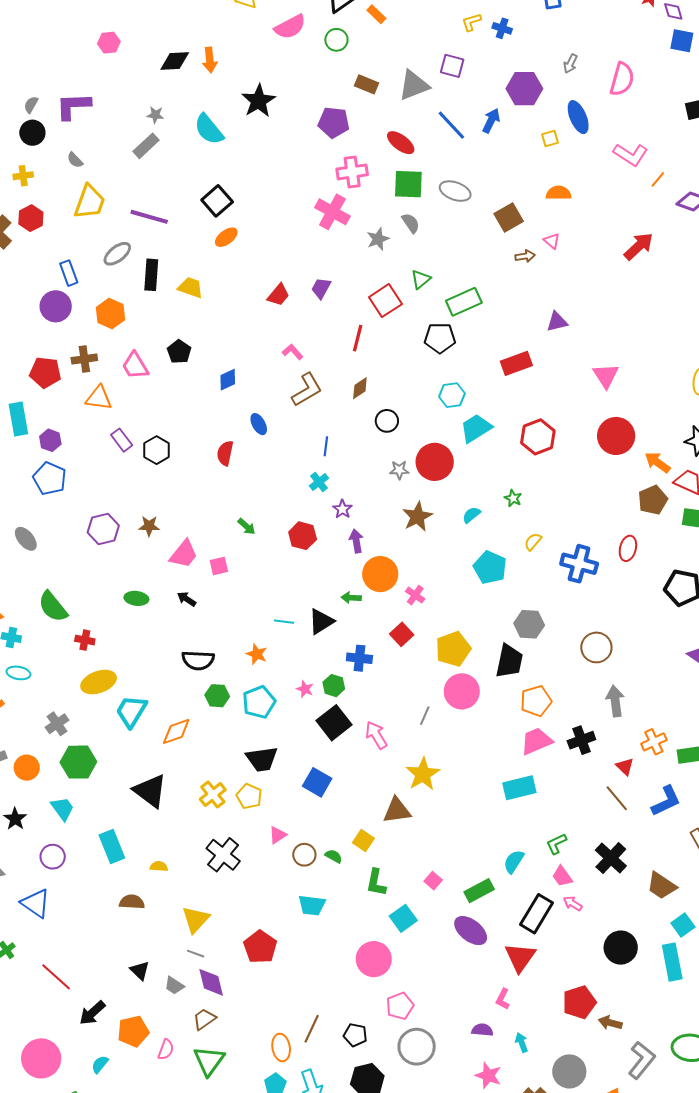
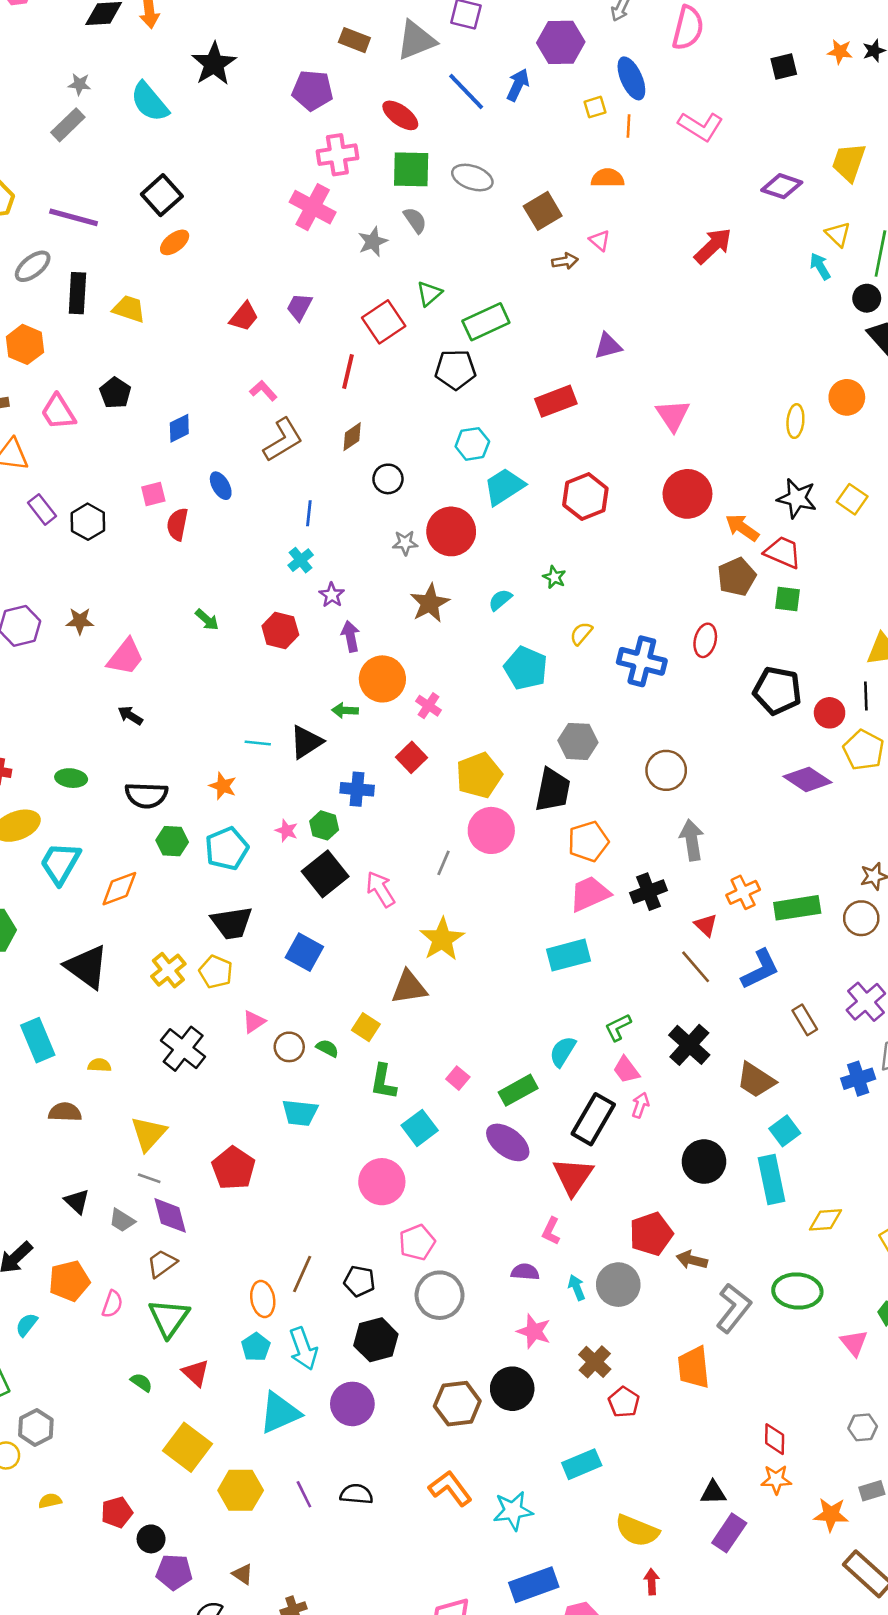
orange line: (658, 179) -> (628, 126), moved, turned -36
pink square: (219, 566) -> (153, 494), moved
green ellipse: (136, 598) -> (71, 778), moved
pink arrow: (573, 904) -> (640, 1105), turned 78
gray circle: (569, 1071) -> (618, 1285), moved

